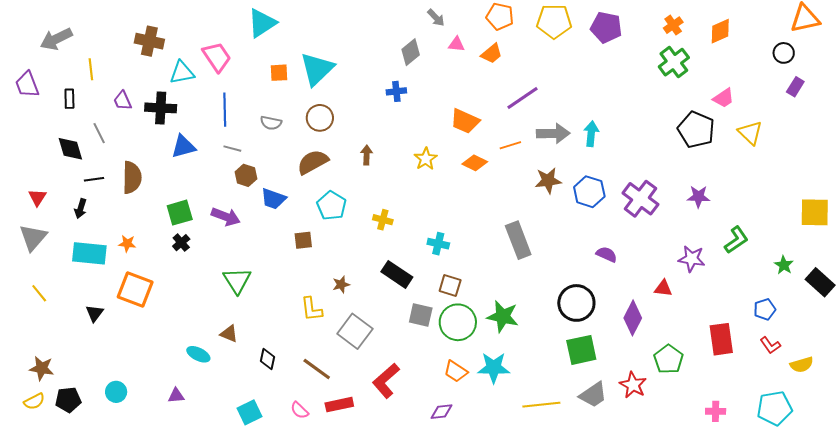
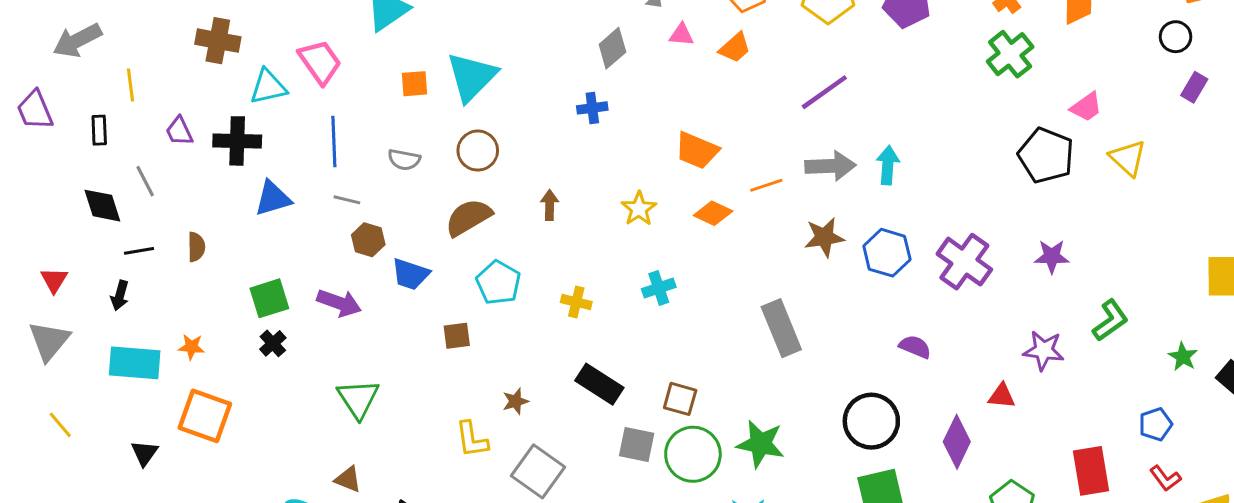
purple line: (523, 98) -> (824, 92), moved
brown semicircle: (132, 178) -> (196, 247), size x0.6
cyan cross: (438, 244) -> (659, 288), moved, turned -30

